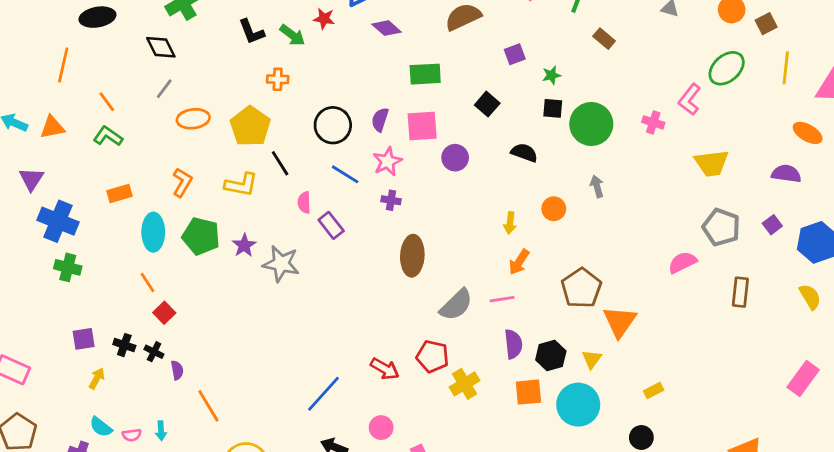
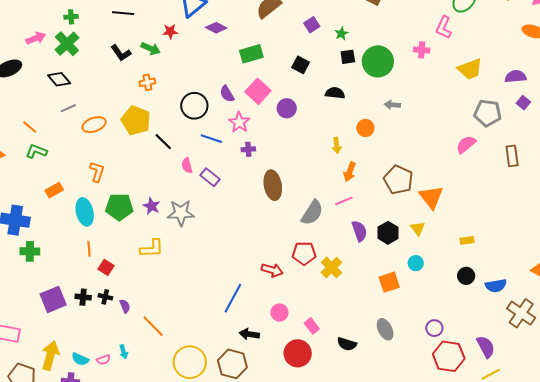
gray line: (164, 89) -> (68, 108), turned 42
purple semicircle: (380, 120) -> (227, 94), turned -36
pink square: (422, 126) -> (258, 91), turned -30
purple semicircle: (786, 174) -> (516, 77), moved
yellow L-shape: (241, 185) -> (152, 249), moved
gray arrow: (597, 186) -> (392, 105), turned -56
orange line: (148, 282) -> (89, 249), turned 42
purple square: (84, 339) -> (53, 299), size x1.5
yellow arrow: (97, 378) -> (50, 355), moved, size x1.8
yellow rectangle: (654, 390) -> (467, 240), turned 32
orange square: (528, 392) -> (389, 282), moved
cyan circle: (578, 405) -> (416, 263), size x0.5

